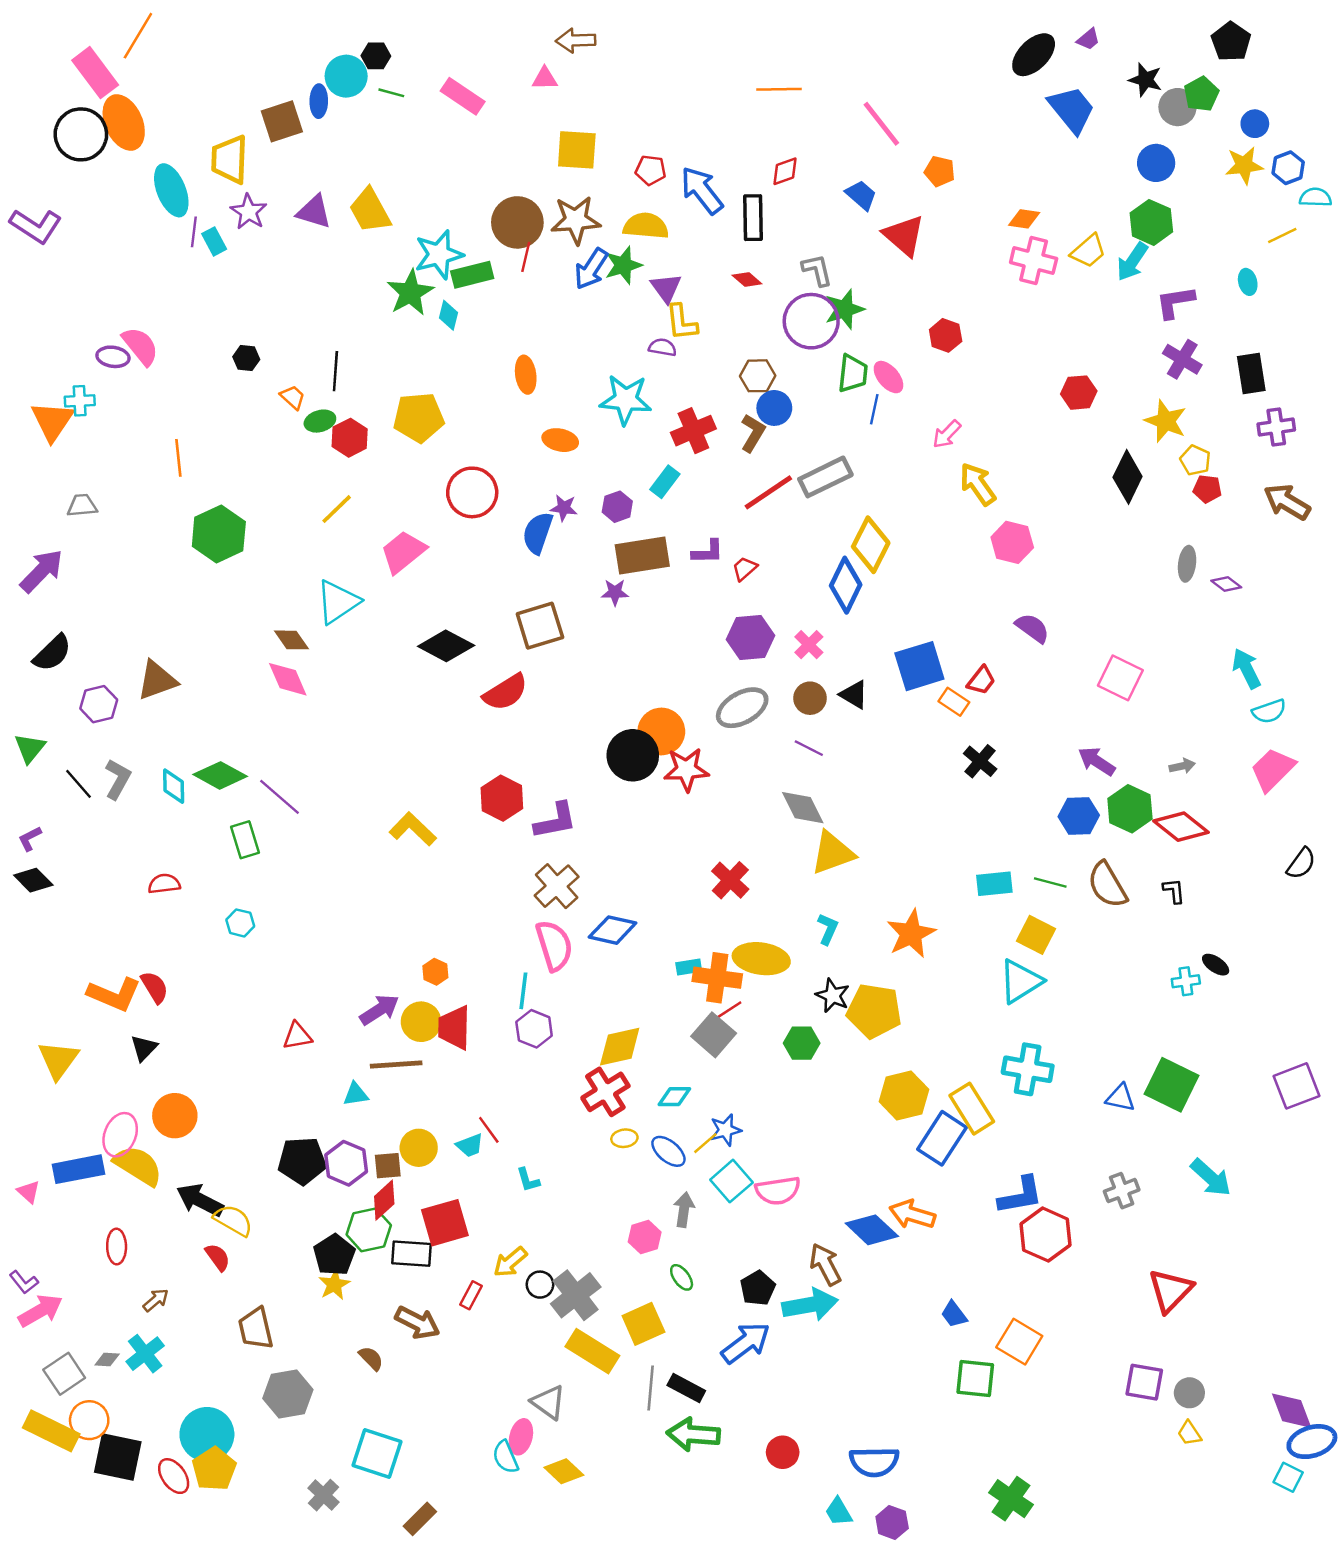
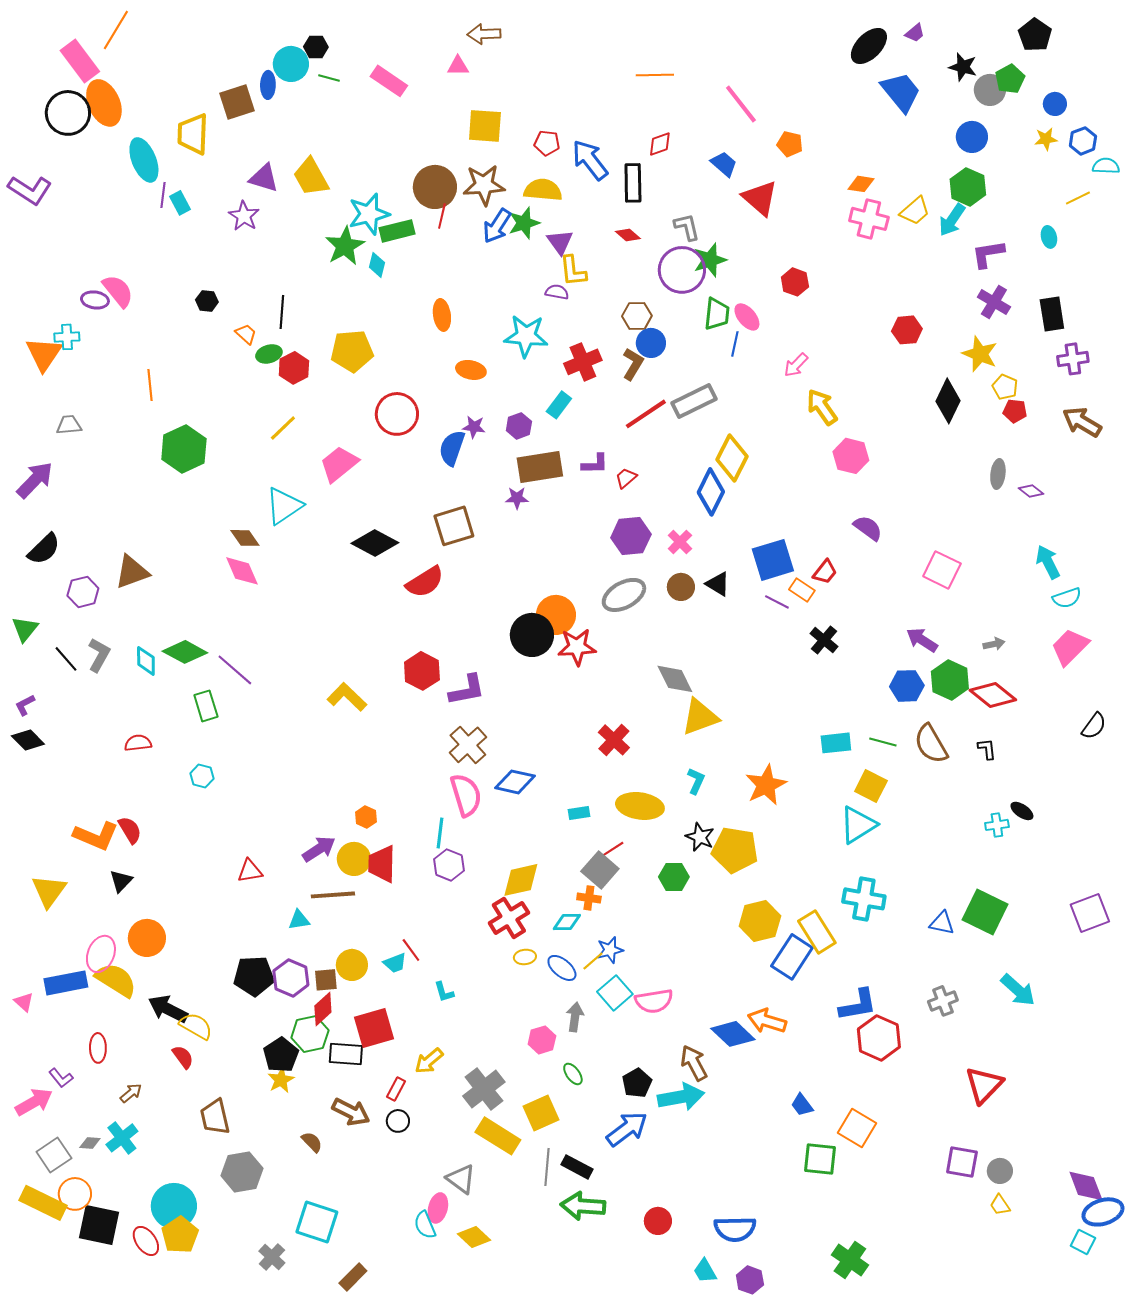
yellow star: (1244, 165) -> (1046, 139), size x0.7
purple star: (249, 212) -> (244, 216), moved
purple line: (809, 748) -> (777, 602), moved
orange cross: (717, 978) -> (589, 898), moved, size x0.6
purple L-shape: (24, 1282) -> (61, 1078), moved
black circle: (540, 1285) -> (398, 1121), moved

